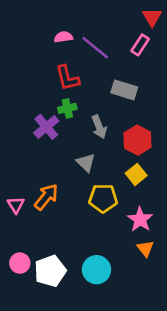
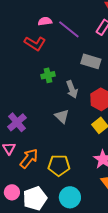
red L-shape: (67, 78) -> (35, 43), moved, turned -45
purple cross: (46, 127) -> (17, 122), moved
orange arrow: (46, 197) -> (29, 158), moved
yellow pentagon: (103, 198) -> (59, 165), moved

